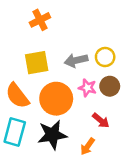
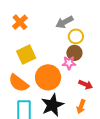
gray arrow: (76, 60) -> (64, 22), moved
brown circle: (110, 86) -> (74, 53), moved

